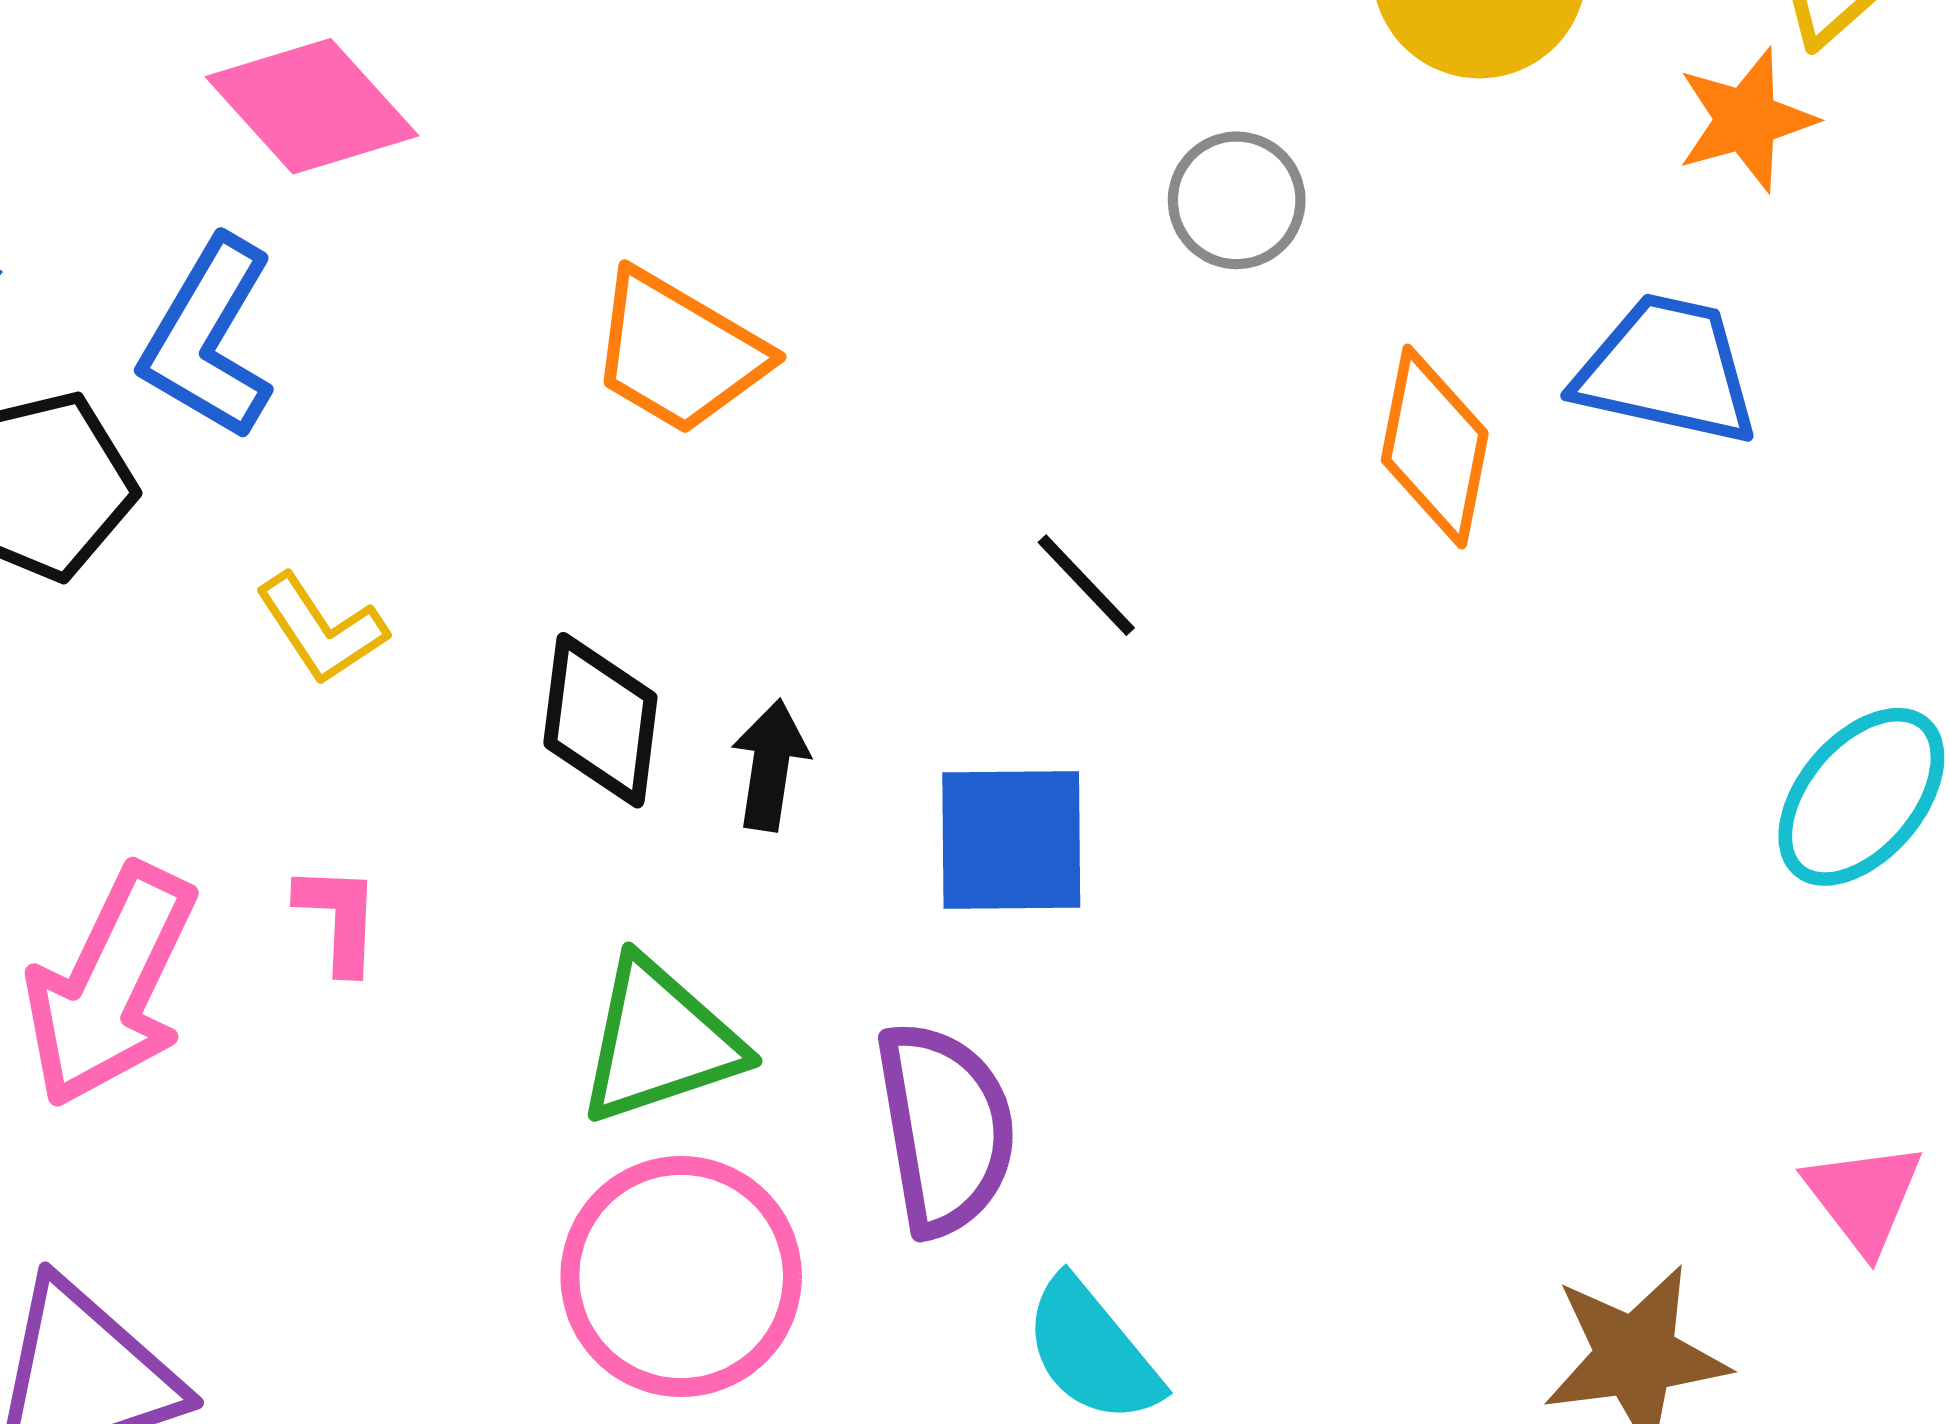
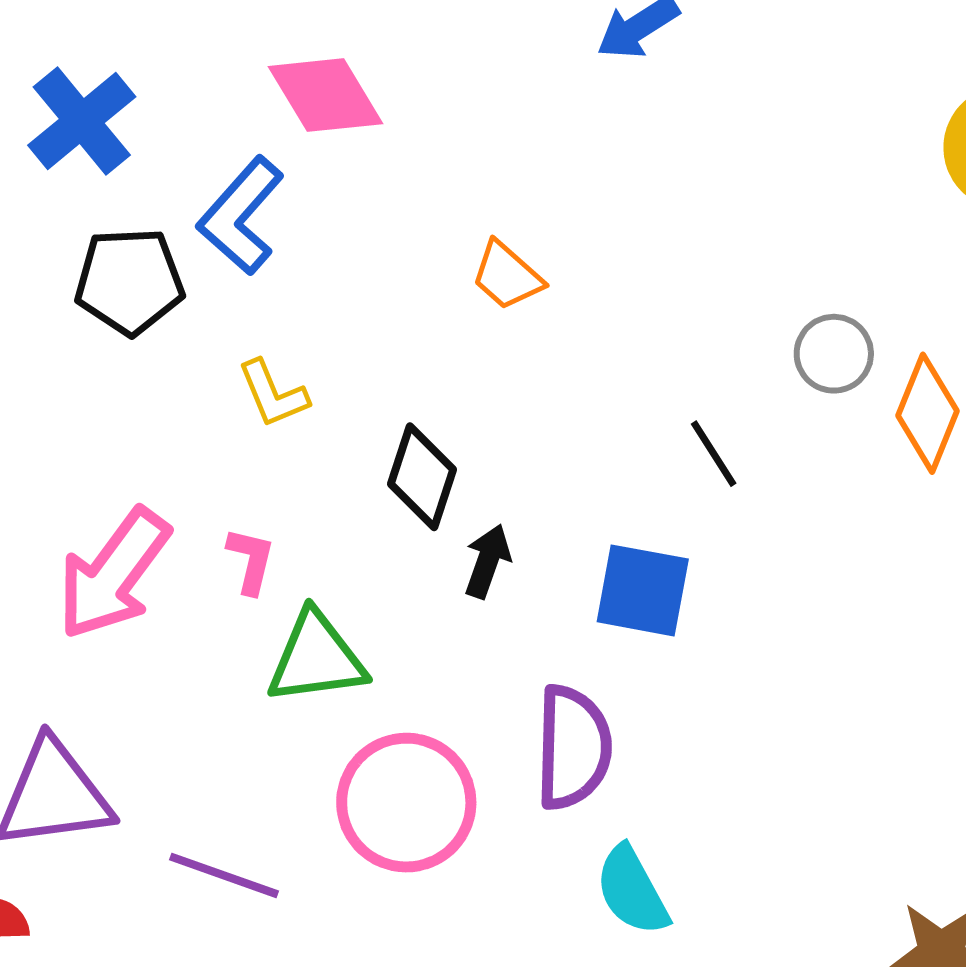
gray circle: (1237, 200) -> (834, 354), moved
orange trapezoid: (678, 352) -> (507, 276), size x0.7
black arrow: (770, 765) -> (487, 561), moved
green triangle: (660, 1041) -> (316, 658), moved

